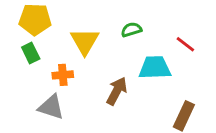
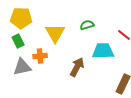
gray triangle: (51, 107) -> (22, 67), moved, turned -30

